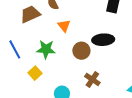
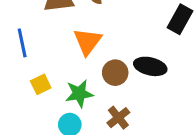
orange triangle: (64, 26) -> (88, 42), moved, size x1.5
green star: (46, 49) -> (79, 94), moved, turned -30

